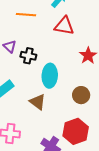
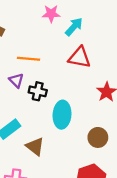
orange line: (26, 15) -> (28, 59), moved
brown triangle: (38, 102) -> (35, 146), moved

